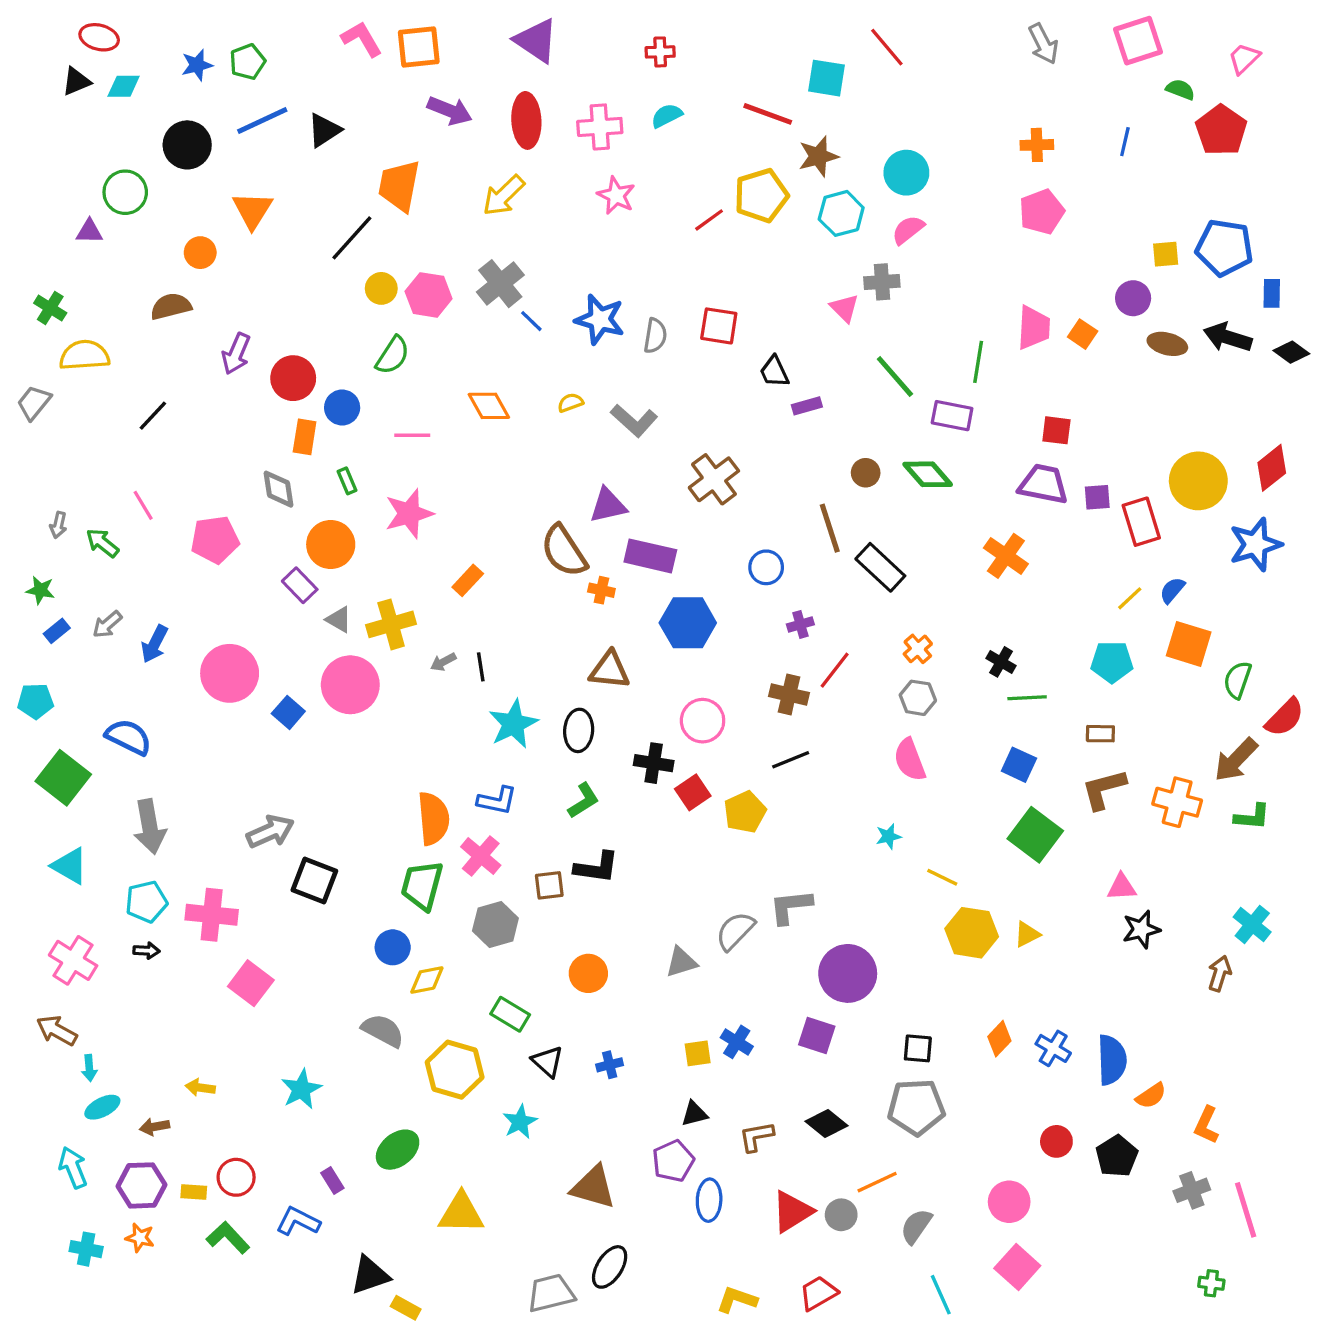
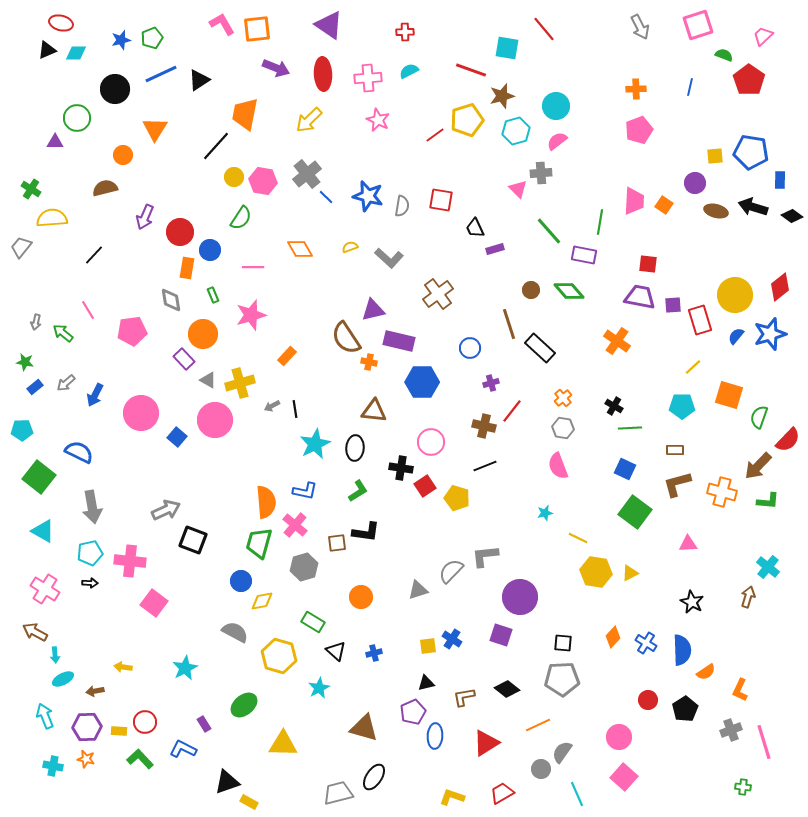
blue semicircle: (1172, 590) -> (736, 336), moved
yellow pentagon: (745, 812) -> (457, 498), turned -30
black star: (1141, 929) -> (692, 602), moved, turned -30
gray circle: (841, 1215) -> (541, 769), moved

